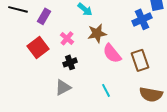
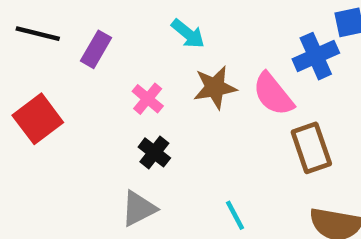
red square: (38, 47) -> (38, 119), moved
pink semicircle: (112, 53) -> (273, 94), moved
black cross: (70, 62) -> (154, 152), turned -32

